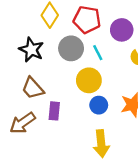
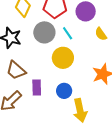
blue circle: (99, 105) -> (64, 91), moved

